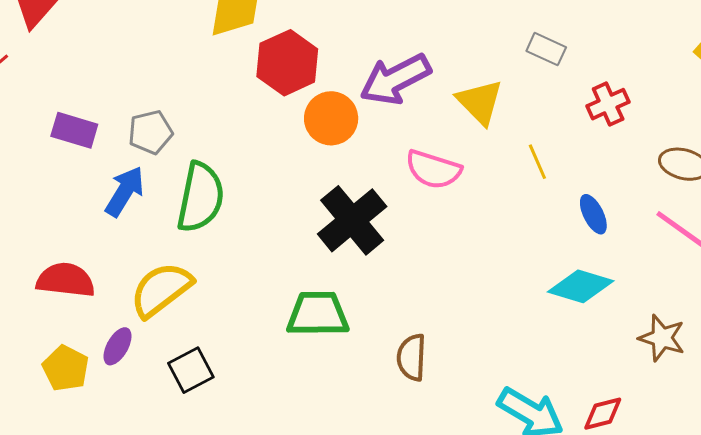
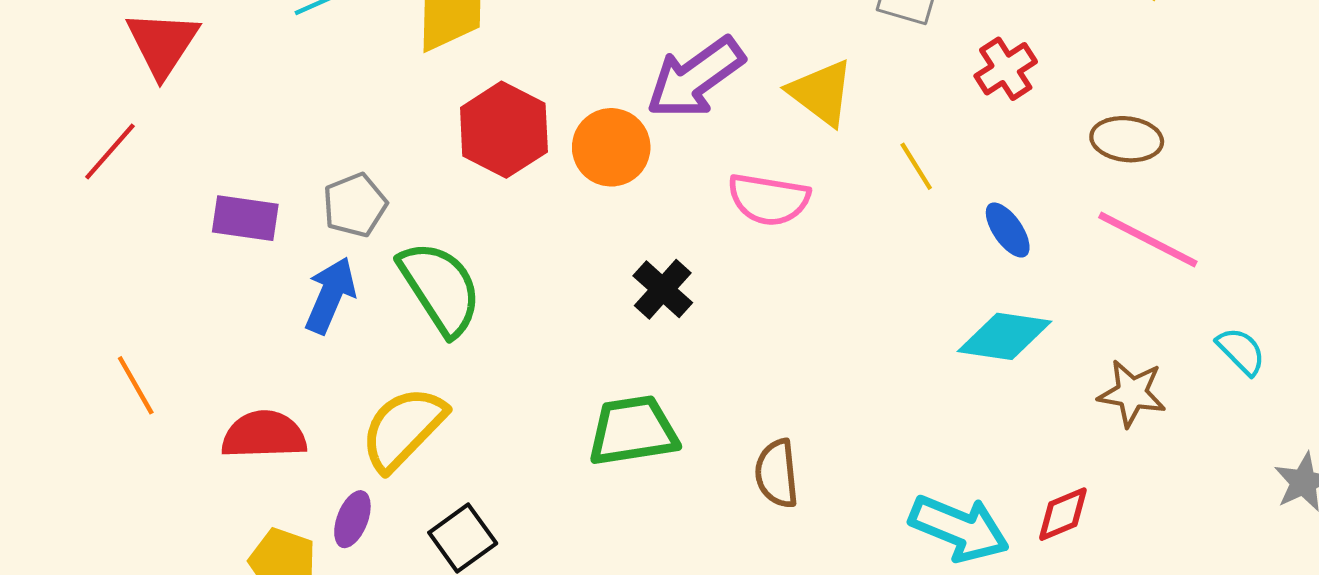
red hexagon: (287, 63) -> (504, 130), moved
green semicircle: (200, 197) -> (440, 288), turned -36
black cross: (352, 220) -> (663, 289), size x0.6

